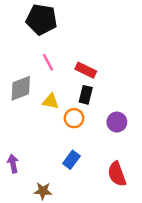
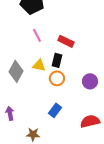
gray diamond: (21, 88) -> (16, 71), moved, turned -40
black rectangle: (86, 95) -> (57, 60), moved
red semicircle: (117, 174) -> (90, 121), turned 96

